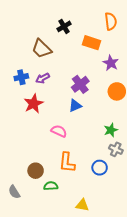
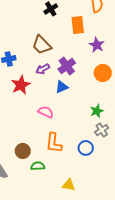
orange rectangle: (91, 43) -> (78, 25), turned 66
brown trapezoid: (42, 49) -> (42, 45), moved
purple arrow: (43, 78) -> (43, 69), moved
gray cross: (116, 149) -> (102, 130), turned 32

